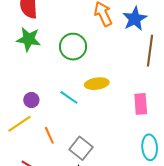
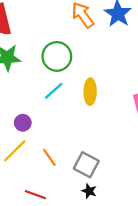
yellow ellipse: (97, 84) -> (90, 92), turned -70
cyan line: (69, 97) -> (54, 91), moved, turned -66

